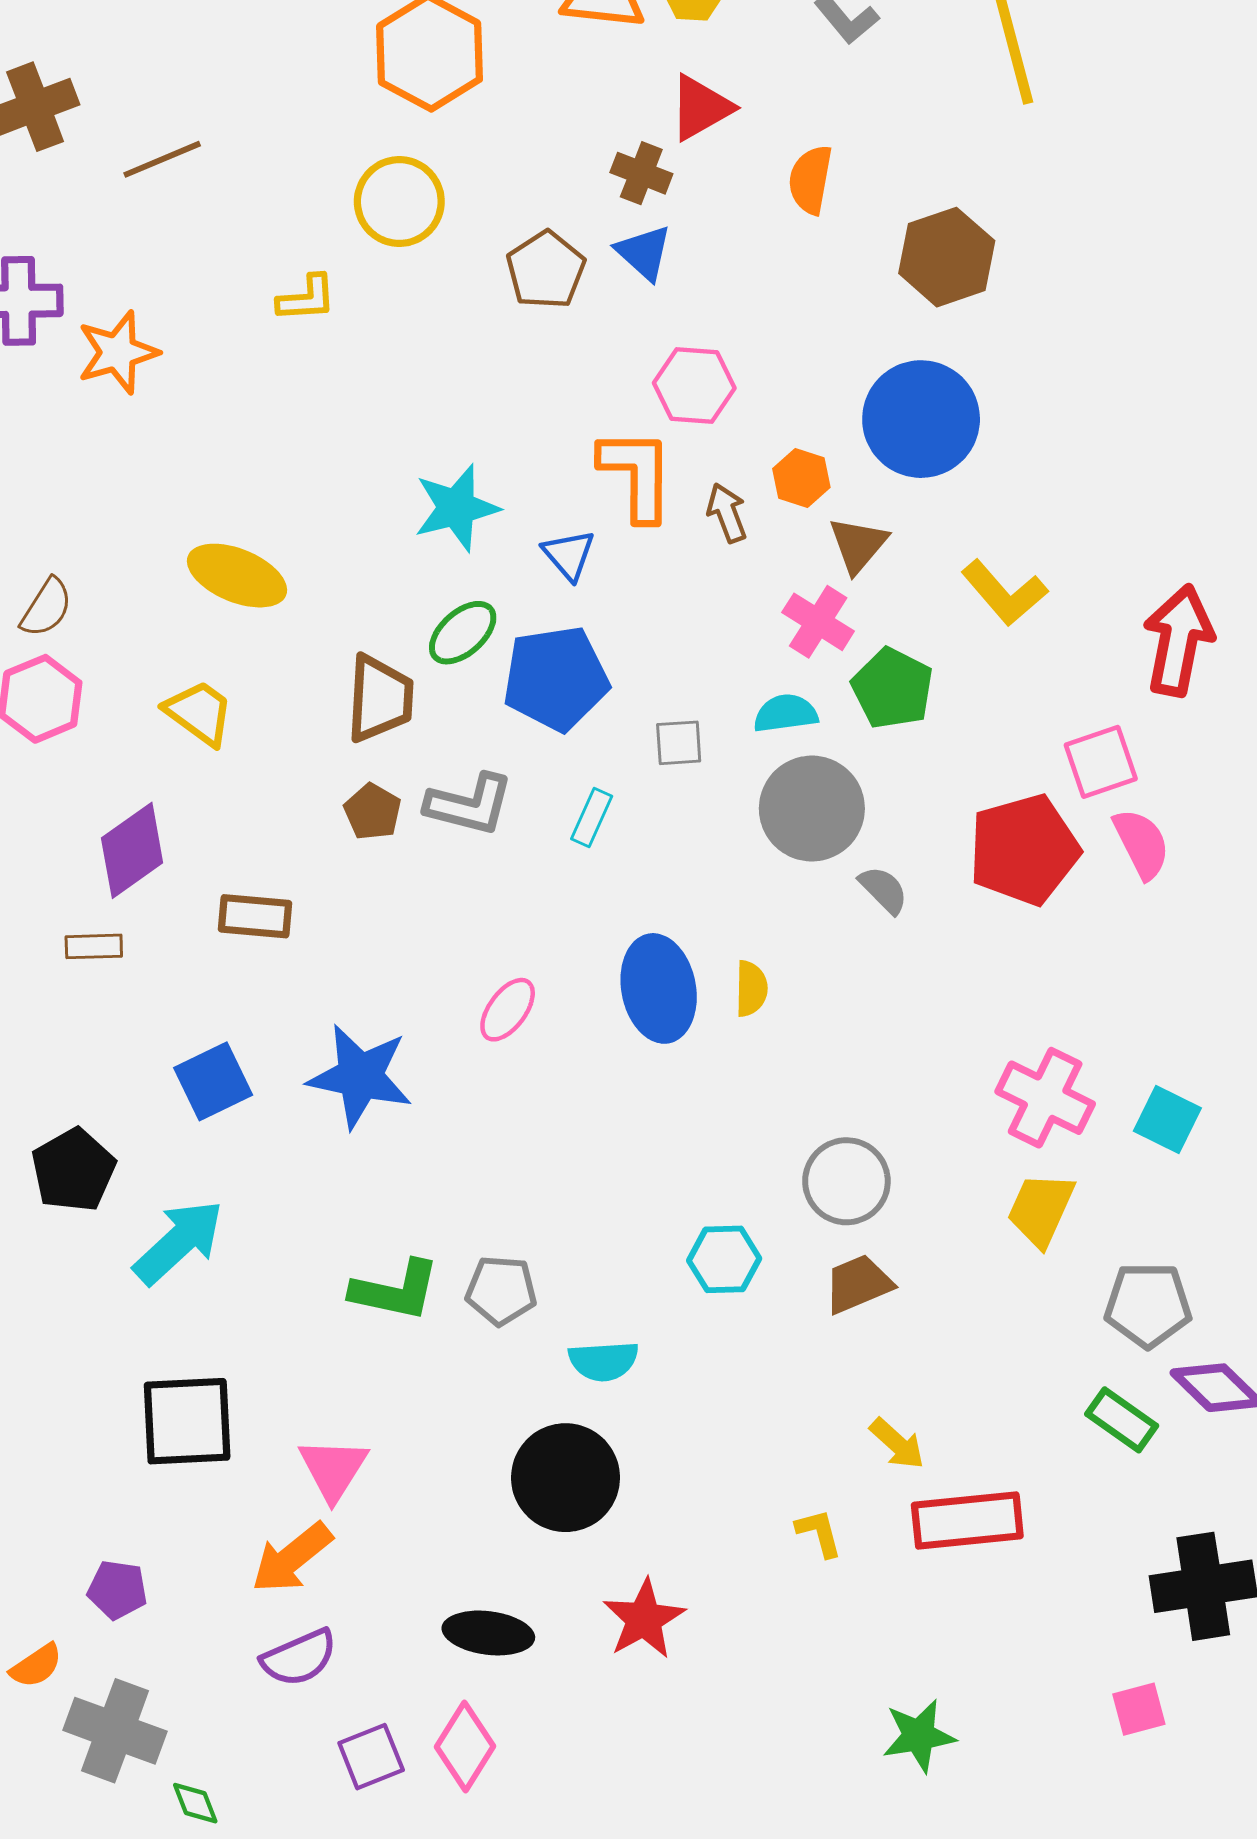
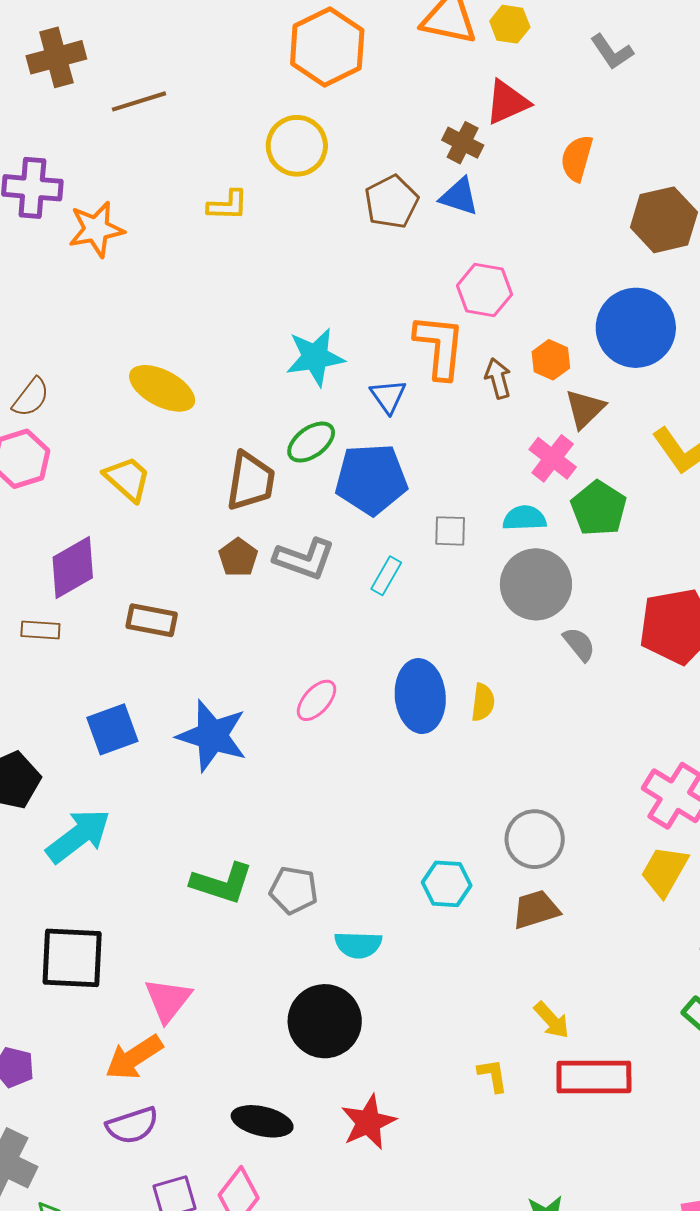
blue triangle: (644, 252) -> (459, 197), turned -30

